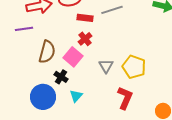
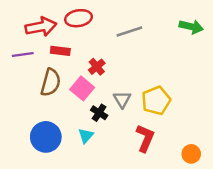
red rectangle: (85, 18) -> (60, 51), moved
yellow pentagon: (134, 67) -> (156, 101), turned 30
black cross: (61, 77) -> (99, 113), moved

